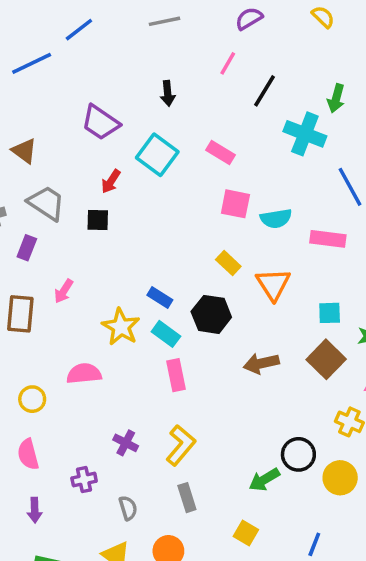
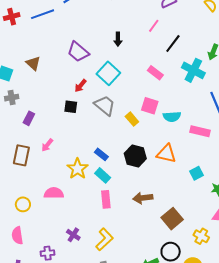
pink rectangle: (221, 153) -> (155, 73), moved
gray trapezoid: (46, 203) -> (105, 105), moved
yellow rectangle: (228, 263) -> (132, 119), moved
orange triangle: (273, 284) -> (166, 154), turned -50
cyan square: (330, 313) -> (197, 173), turned -32
black hexagon: (211, 314) -> (135, 156), moved
brown square: (326, 359) -> (172, 219), moved
brown arrow: (261, 363) -> (143, 198), moved

